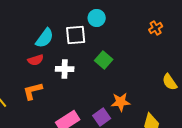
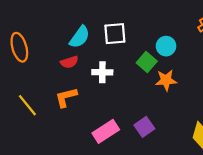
cyan circle: (97, 18) -> (166, 46), moved
orange star: (121, 102) -> (166, 80), moved

